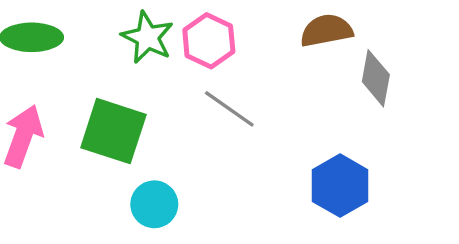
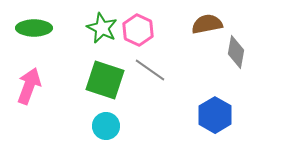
green square: (113, 131) -> (105, 80), moved

